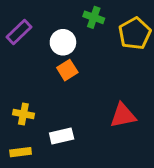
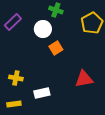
green cross: (94, 17) -> (56, 10), moved
orange square: (67, 70) -> (56, 48), moved

